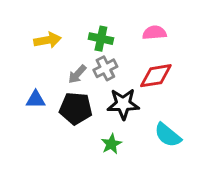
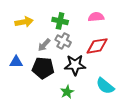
gray cross: (105, 68) -> (63, 41), turned -35

